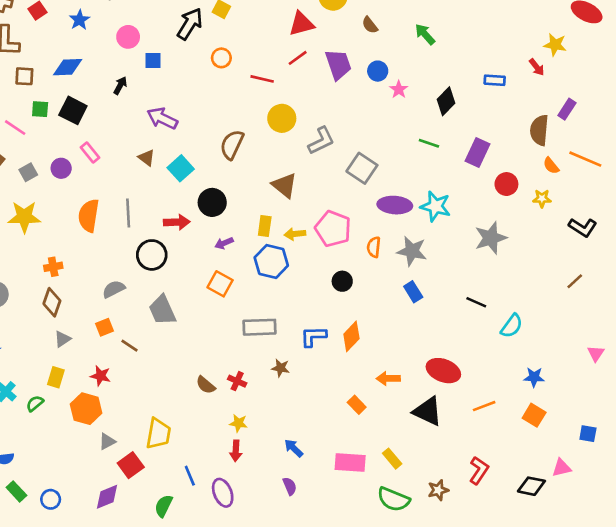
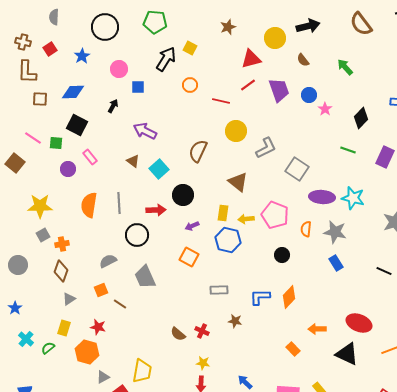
green square: (40, 109) -> (56, 143), moved
gray square: (28, 172) -> (43, 235), moved
gray rectangle: (259, 327) -> (219, 290), size x0.7

